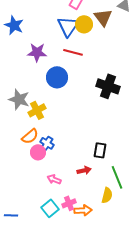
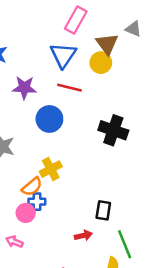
yellow circle: (84, 24) -> (101, 63), moved
yellow cross: (37, 110) -> (51, 169), moved
orange semicircle: (30, 136) -> (32, 187), moved
blue cross: (47, 143) -> (37, 202), turned -32
pink arrow: (54, 179) -> (14, 242), moved

